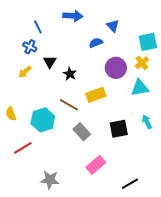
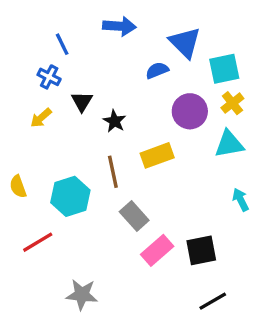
blue triangle: (113, 26) -> (185, 43), size x1.5
cyan square: (148, 42) -> (224, 69), moved
brown line: (69, 105) -> (113, 172), turned 48
black square: (119, 129) -> (201, 250), moved
pink rectangle: (96, 165) -> (157, 250), moved

